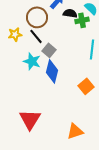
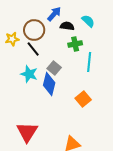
green cross: (82, 20) -> (75, 44), moved
yellow star: (15, 34) -> (12, 39), moved
gray square: (49, 50) -> (54, 68), moved

